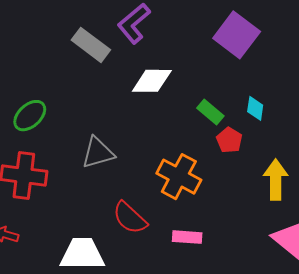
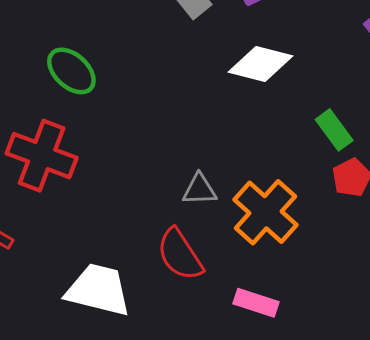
green ellipse: (30, 116) -> (71, 71), turned 72
gray triangle: (98, 153) -> (199, 190), moved, size x0.7

